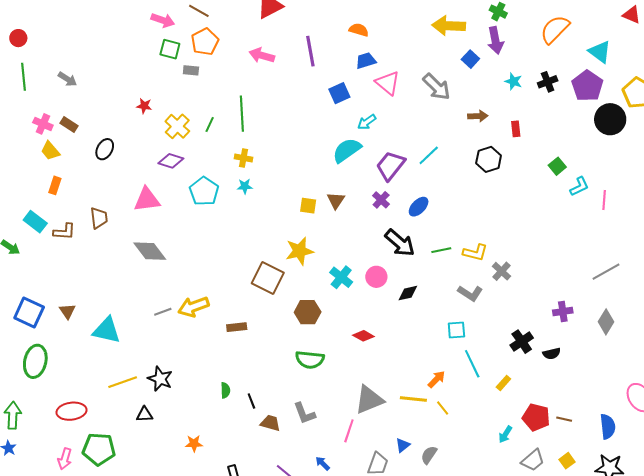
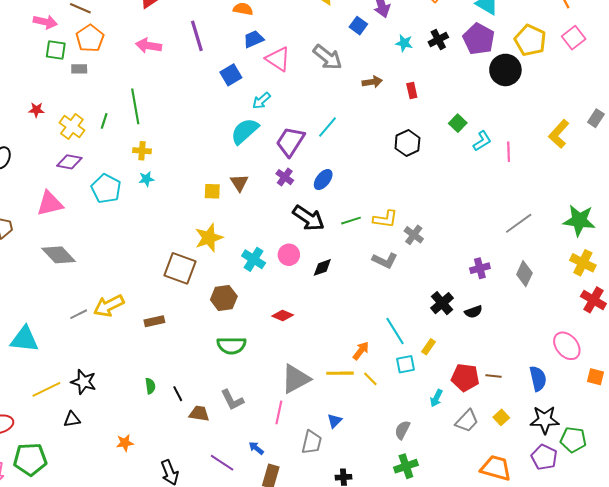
black hexagon: (489, 159) -> (407, 143), moved
cyan square: (456, 330) -> (405, 364), moved
gray semicircle: (429, 455) -> (402, 430), moved

